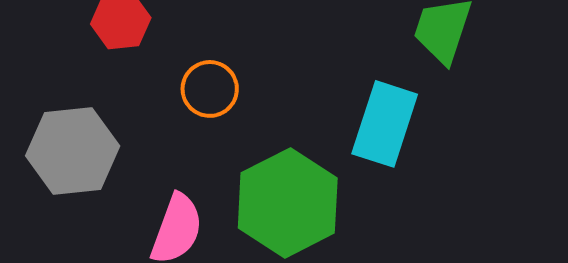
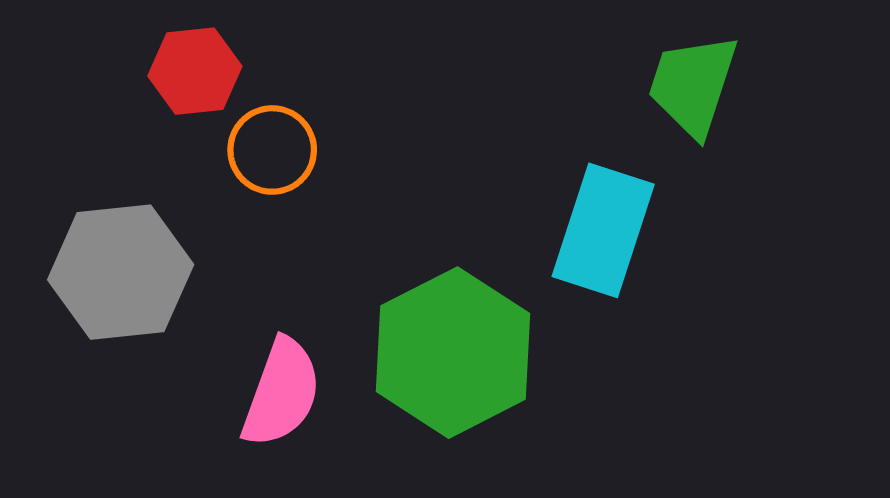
orange circle: (210, 89) -> (272, 150), moved

